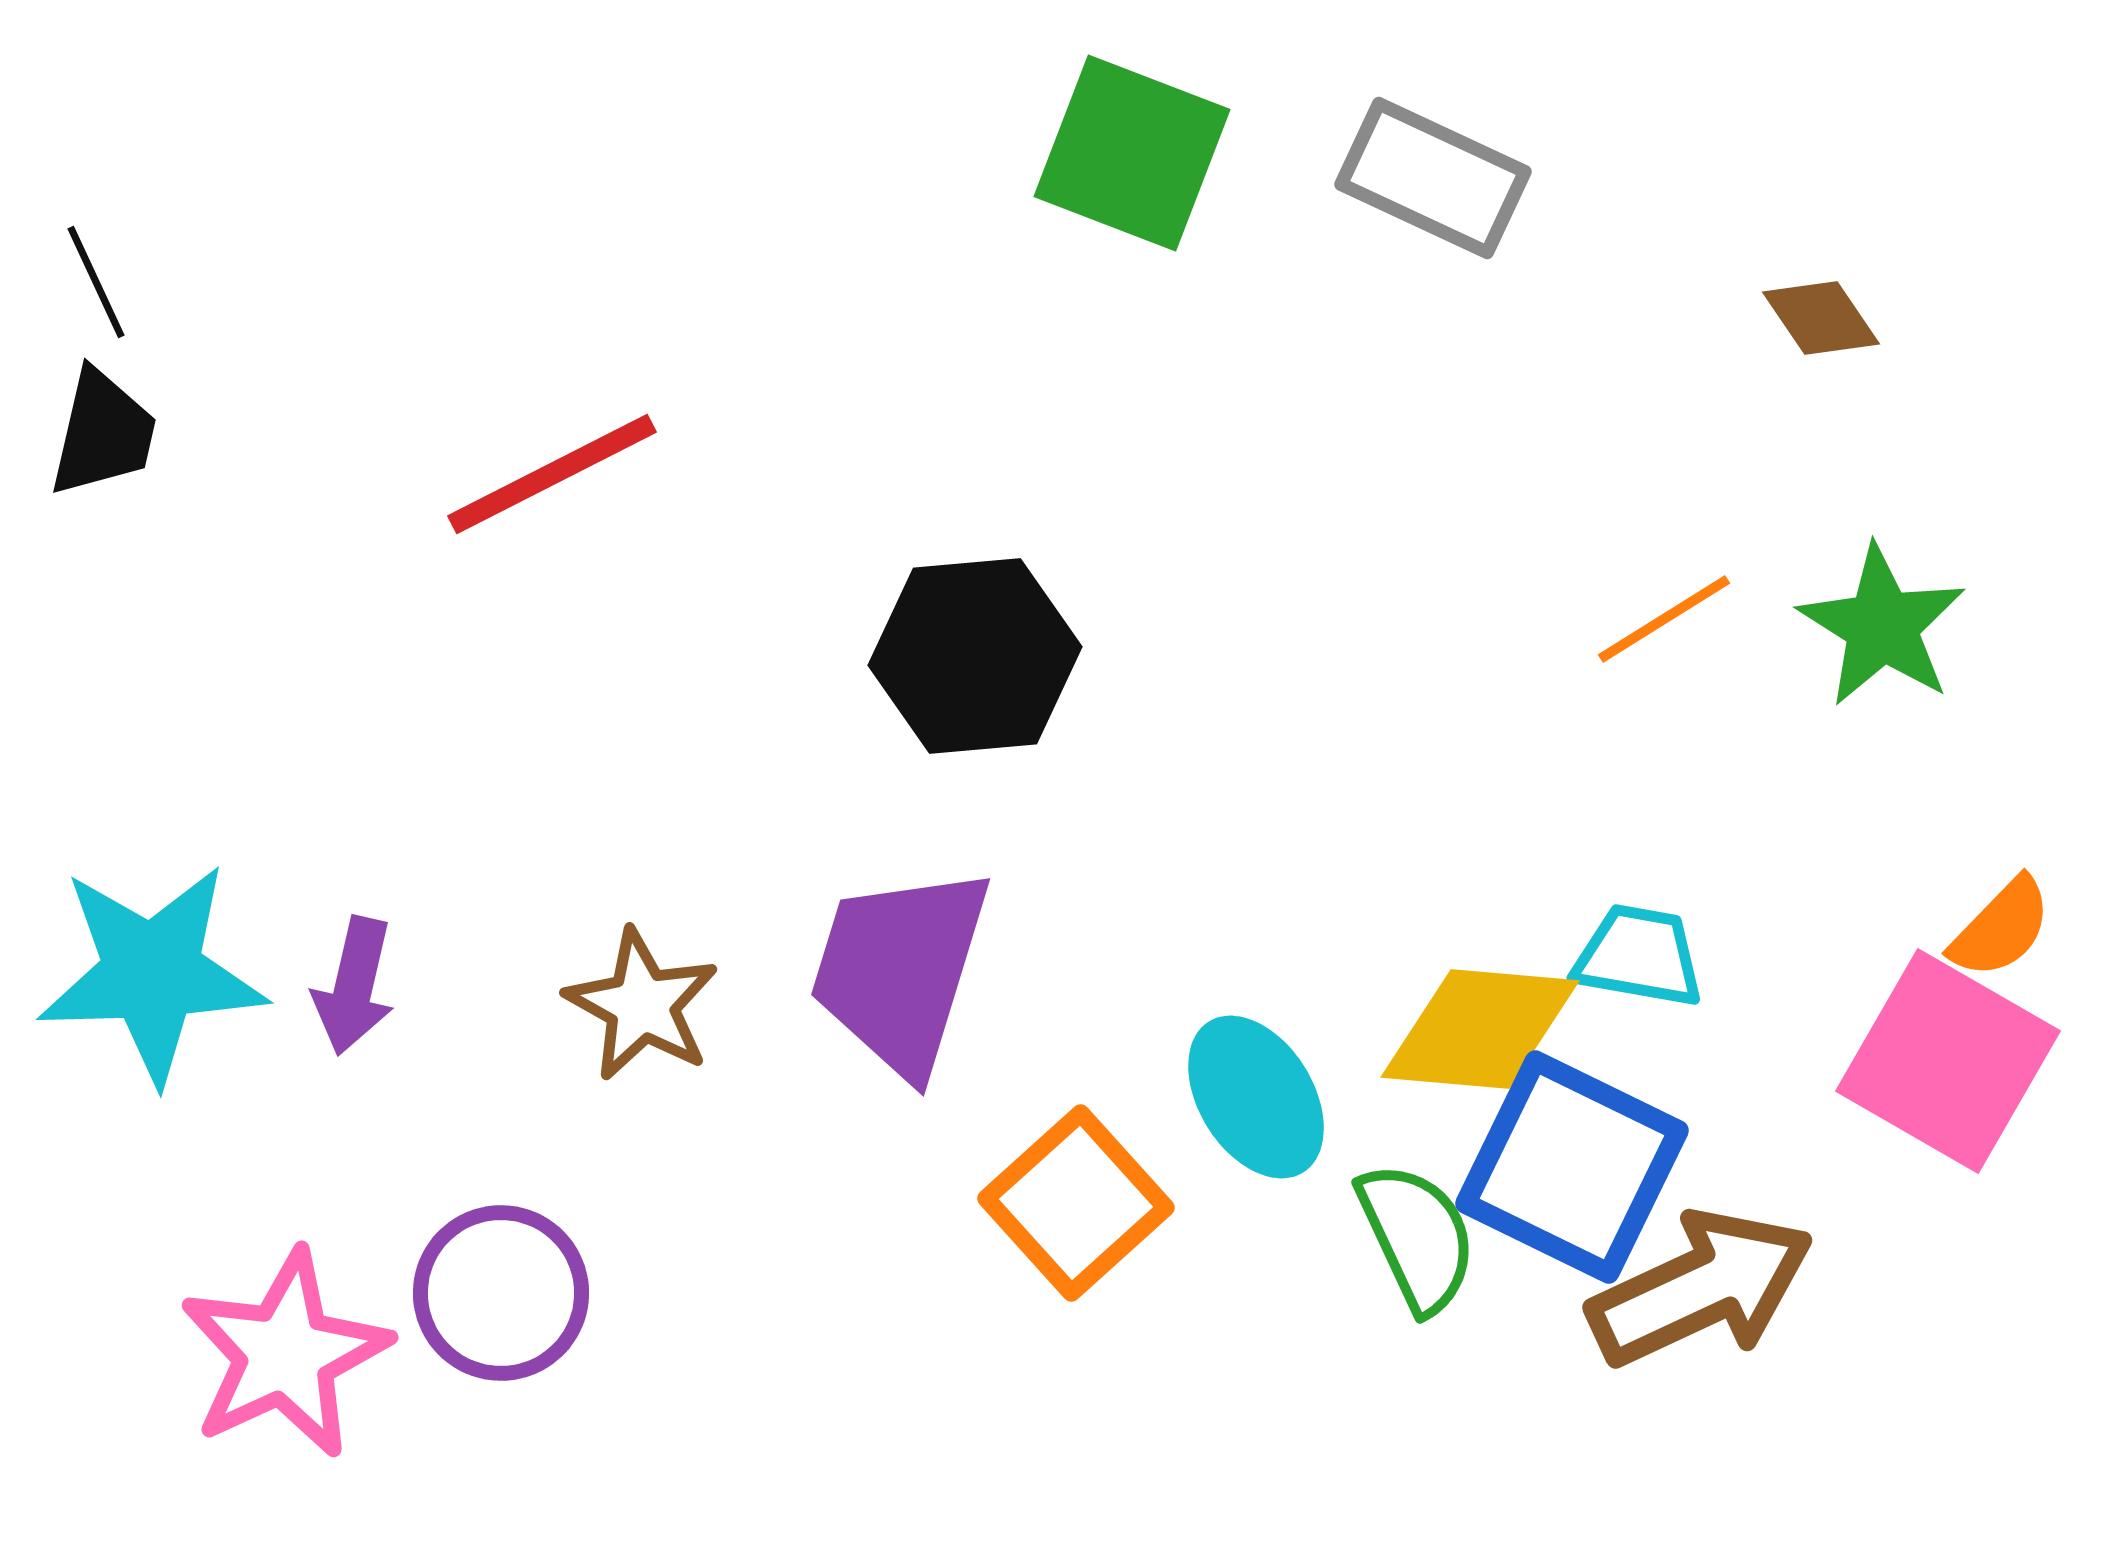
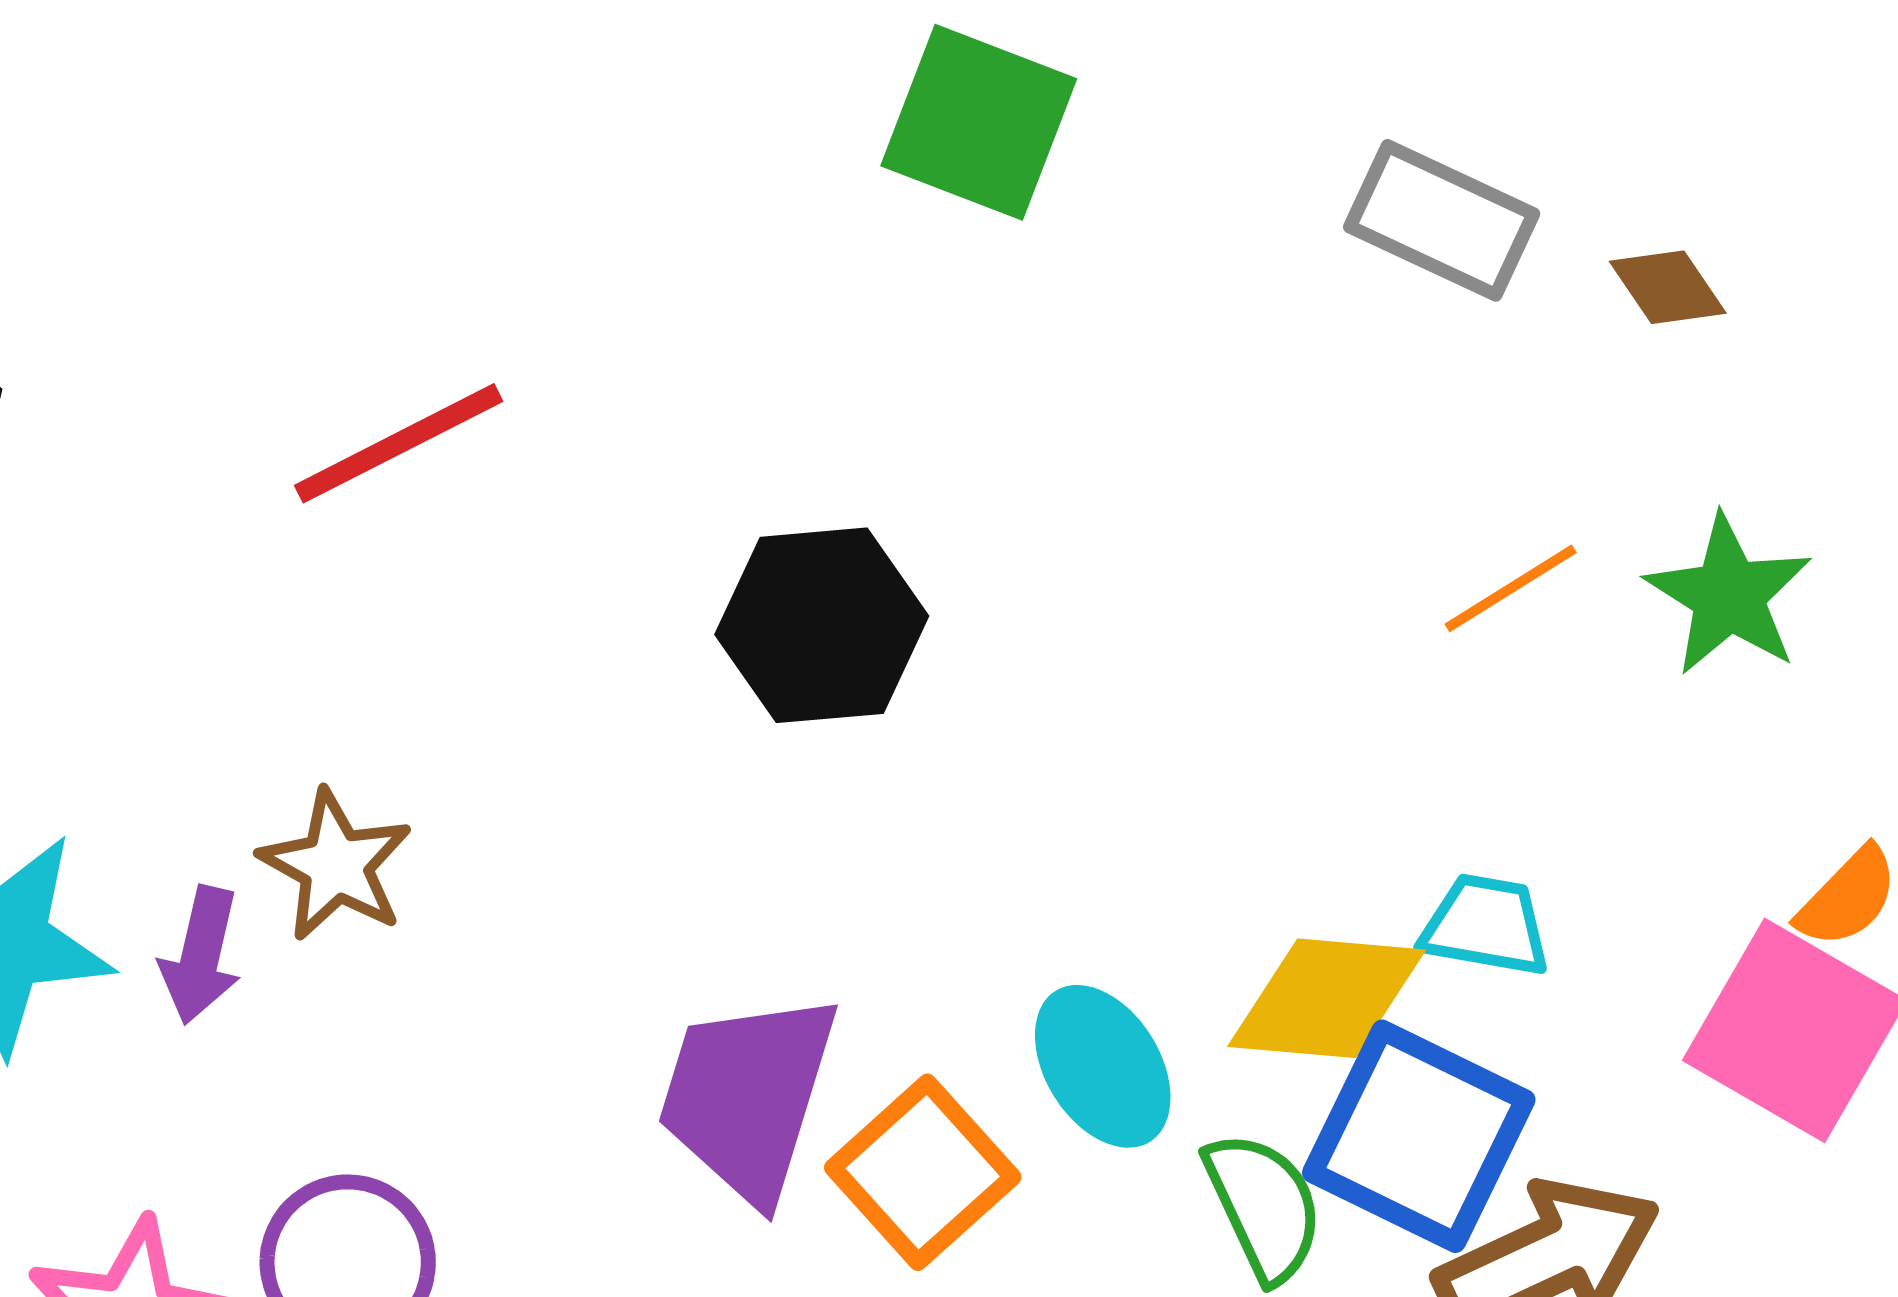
gray rectangle: (1433, 178) -> (1442, 220), moved
purple trapezoid: (900, 970) -> (748, 1096), moved
brown star: (642, 1005) -> (336, 865), moved

